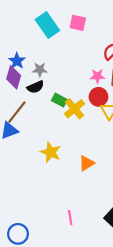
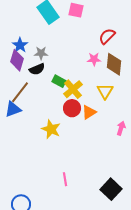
red circle: (98, 97) -> (72, 108), moved
orange triangle: (87, 163) -> (89, 112), moved
pink line: (70, 218) -> (65, 179), moved

